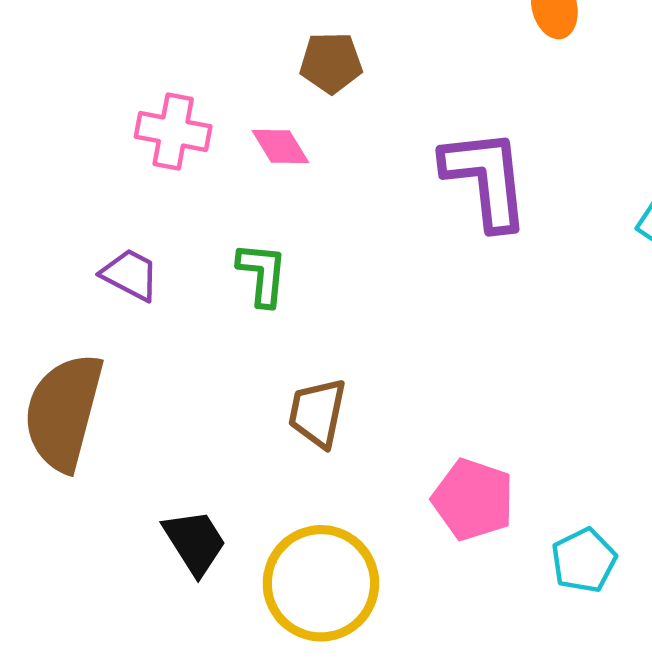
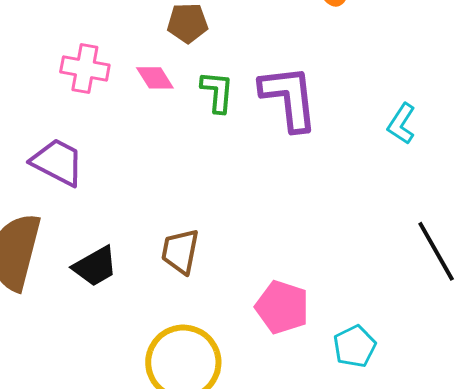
green L-shape: (262, 274) -> (217, 92), moved
purple trapezoid: (130, 275) -> (58, 162), size x1.4
black trapezoid: (195, 542) -> (95, 266), moved, turned 93

